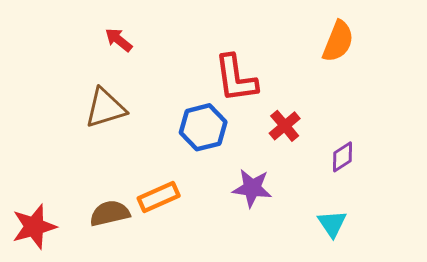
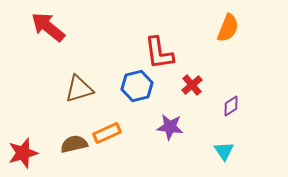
red arrow: (119, 40) -> (48, 27), moved, size x1.8
brown triangle: (105, 108) -> (79, 89), moved

